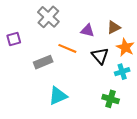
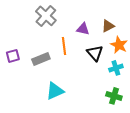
purple square: (14, 39) -> (13, 56), moved
orange line: (67, 48) -> (64, 46), turned 60
green cross: (111, 99) -> (114, 96), moved

